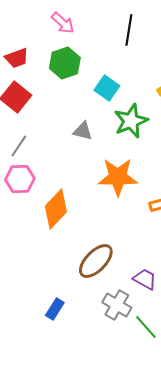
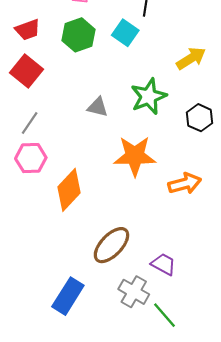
cyan square: (107, 88) -> (125, 33), moved
blue rectangle: (55, 309) -> (68, 296), size x1.6

